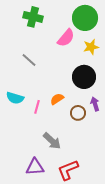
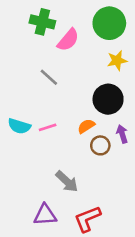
pink semicircle: (66, 38) -> (68, 40), moved
gray line: (29, 60) -> (49, 77), moved
orange semicircle: (57, 99) -> (86, 126), moved
pink line: (37, 107) -> (48, 127), moved, turned 56

